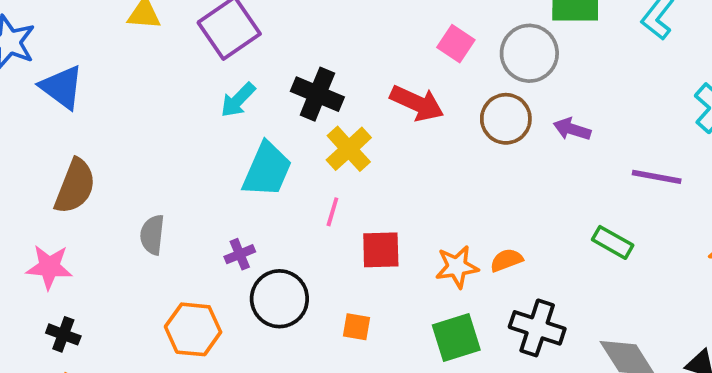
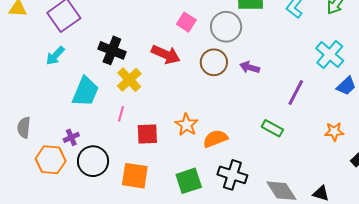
cyan arrow: (238, 100) -> (55, 56), moved
purple line: (657, 177) -> (296, 93), turned -72
orange semicircle: (506, 260) -> (215, 139), size x1.4
orange star: (457, 267) -> (187, 125), moved, turned -30
orange square: (357, 327) -> (135, 176), size x1.8
orange hexagon: (193, 329) -> (51, 160), moved

